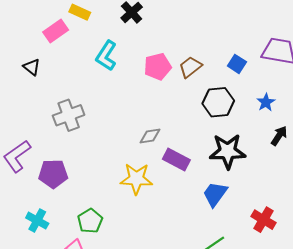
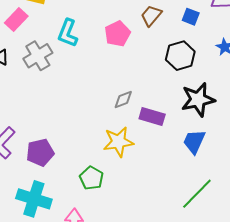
brown trapezoid: (190, 67) -> (151, 16), moved
gray cross: (69, 115) -> (38, 56), moved
cyan cross: (37, 221) -> (34, 199), size x1.6
green pentagon: (90, 221) -> (91, 178), moved

